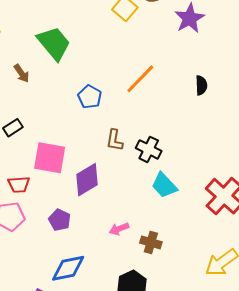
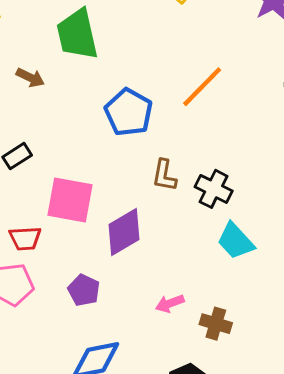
green trapezoid: (54, 43) -> (77, 34), turned -153
brown arrow: (22, 73) -> (30, 78), turned -30
blue pentagon: (90, 97) -> (129, 112), size x1.4

